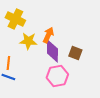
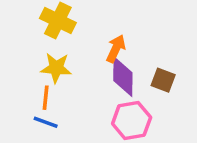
yellow star: (28, 41) -> (56, 68), moved

